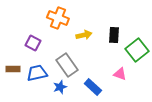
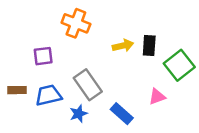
yellow arrow: (84, 35) -> (123, 46), moved
purple square: (33, 43) -> (43, 56), turned -35
pink triangle: (120, 74) -> (157, 97), turned -40

